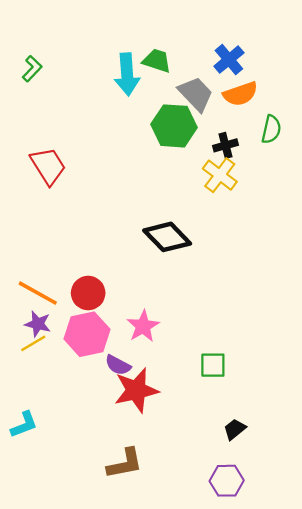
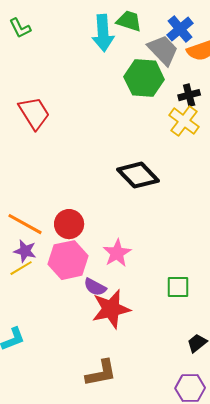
blue cross: (229, 60) -> (180, 29), moved
green L-shape: (32, 69) -> (20, 28), turned 110

